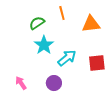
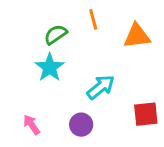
cyan star: (44, 45) -> (50, 67), moved
red square: (97, 63) -> (146, 114), moved

